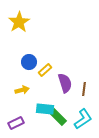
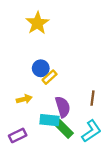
yellow star: (19, 22) -> (37, 23), moved
blue circle: (29, 62) -> (41, 68), moved
purple semicircle: (65, 83) -> (63, 107), moved

